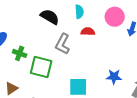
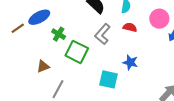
blue star: (114, 77) -> (130, 62), moved

